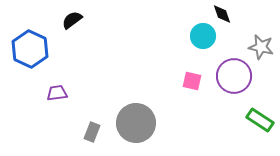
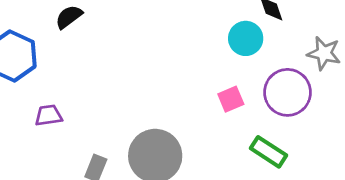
pink square: (192, 81) -> (231, 99), turned -36
green rectangle: (260, 120) -> (269, 152), moved

